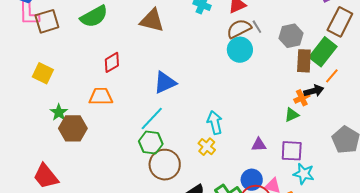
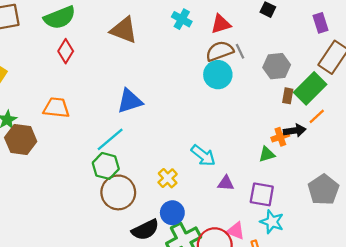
brown rectangle: (304, 61) -> (288, 96), size x0.6
red diamond: (112, 62) -> (66, 51), moved, turned -35
cyan arrow: (215, 123) -> (203, 155), moved, turned 135
blue circle: (252, 180) -> (172, 213), moved

